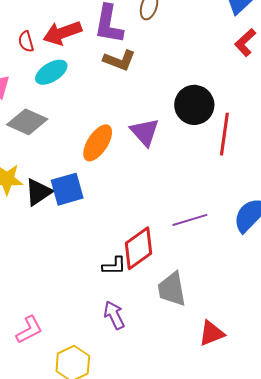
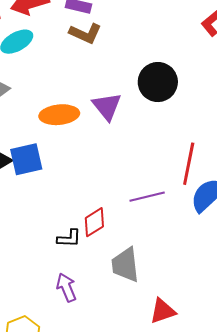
red line: (224, 134) -> (189, 164), moved
orange ellipse: (98, 143) -> (59, 115), turned 48
red diamond: (139, 248) -> (94, 222), size x0.7

